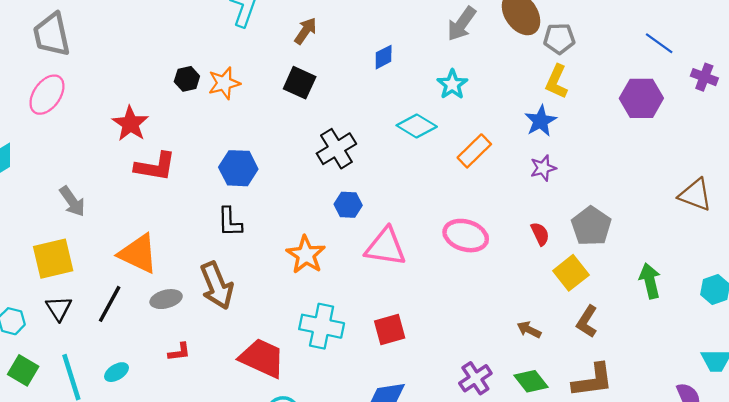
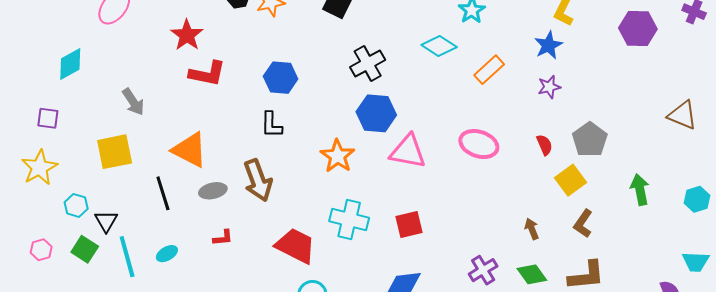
blue hexagon: (348, 205) -> (376, 113), size x1.6
black line: (110, 304) -> (163, 193), turned -48
black triangle: (59, 308) -> (106, 221), moved
brown arrow: (529, 330) -> (532, 229), turned 40

